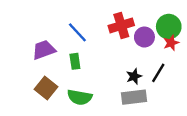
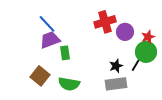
green circle: (169, 27) -> (146, 52), moved
blue line: (77, 32) -> (47, 24), moved
purple trapezoid: (44, 50) -> (50, 40), moved

